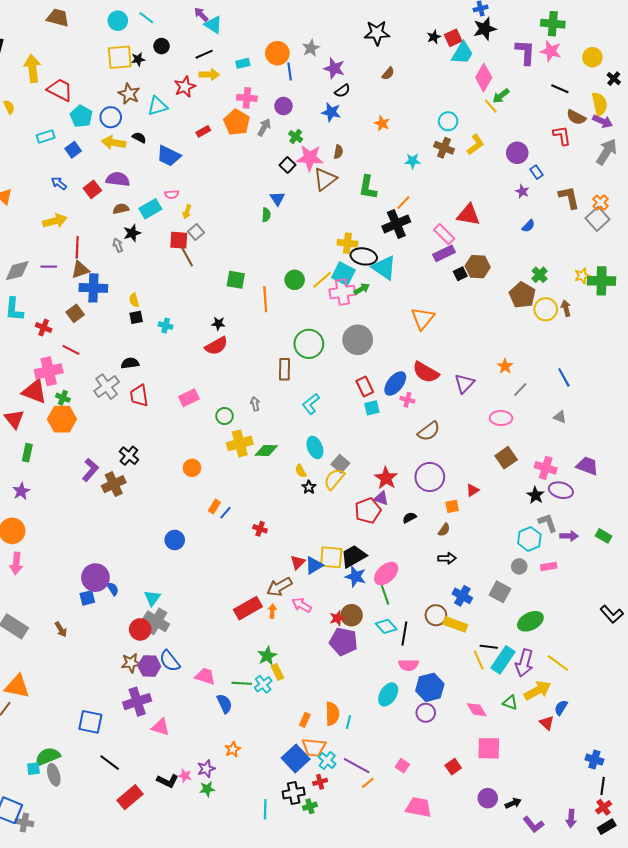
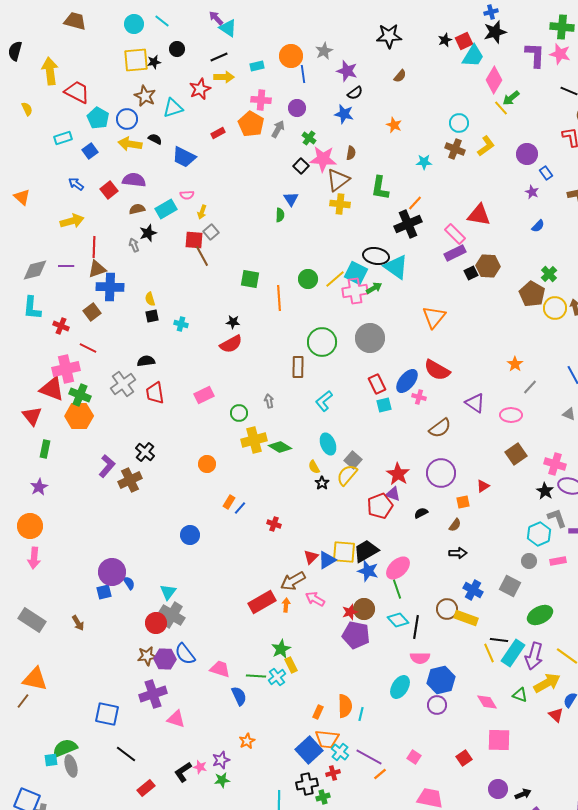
yellow cross: (347, 243) -> (340, 204), moved
purple triangle: (464, 383) -> (475, 403), moved, turned -40
green cross: (63, 398) -> (80, 395), size x1.5
green diamond: (266, 451) -> (280, 447), turned 30
black L-shape: (168, 781) -> (183, 772), turned 120
red rectangle: (130, 797) -> (146, 788), size x0.7

